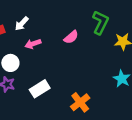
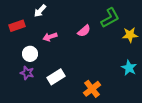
green L-shape: (100, 22) -> (110, 18), turned 35
white arrow: (22, 24) -> (40, 11), moved

